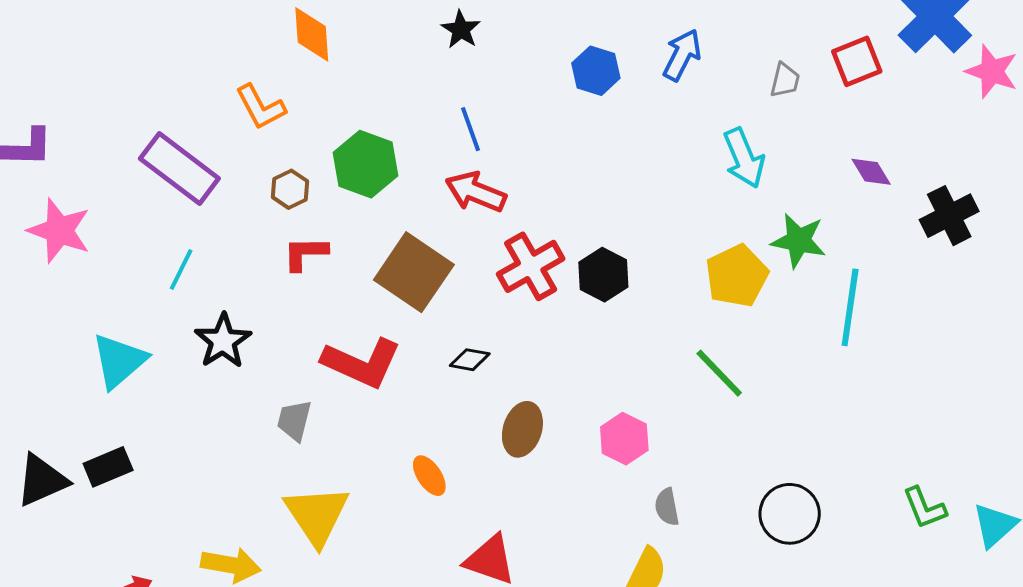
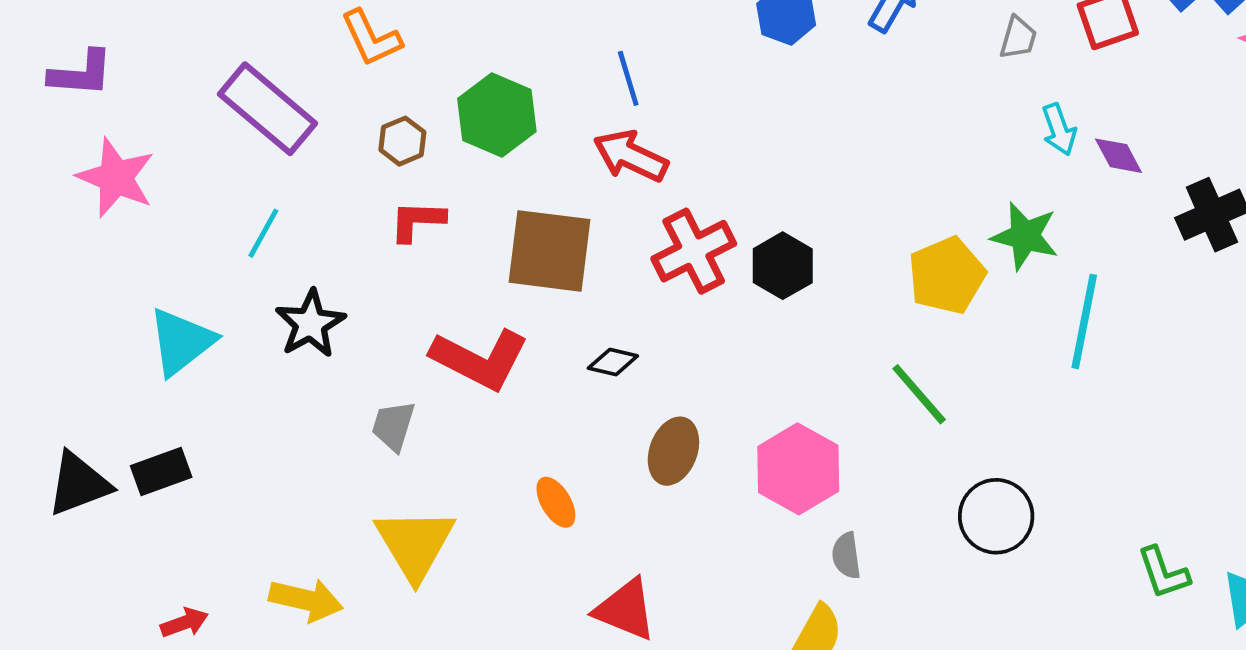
cyan arrow: (744, 158) -> (1059, 130), moved, size x0.7
brown square: (414, 272) -> (550, 251), turned -30
pink hexagon: (624, 439) -> (798, 469), size x1.4
black circle: (790, 514) -> (996, 516), moved

